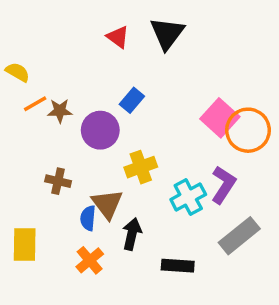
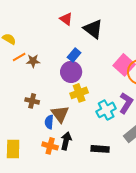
black triangle: (167, 33) -> (93, 29), moved, turned -30
purple circle: (100, 130) -> (71, 72), moved
black arrow: (132, 234) -> (66, 141), moved
yellow rectangle: (25, 244) -> (13, 149), moved
orange cross: (90, 260) -> (50, 146), turned -35

